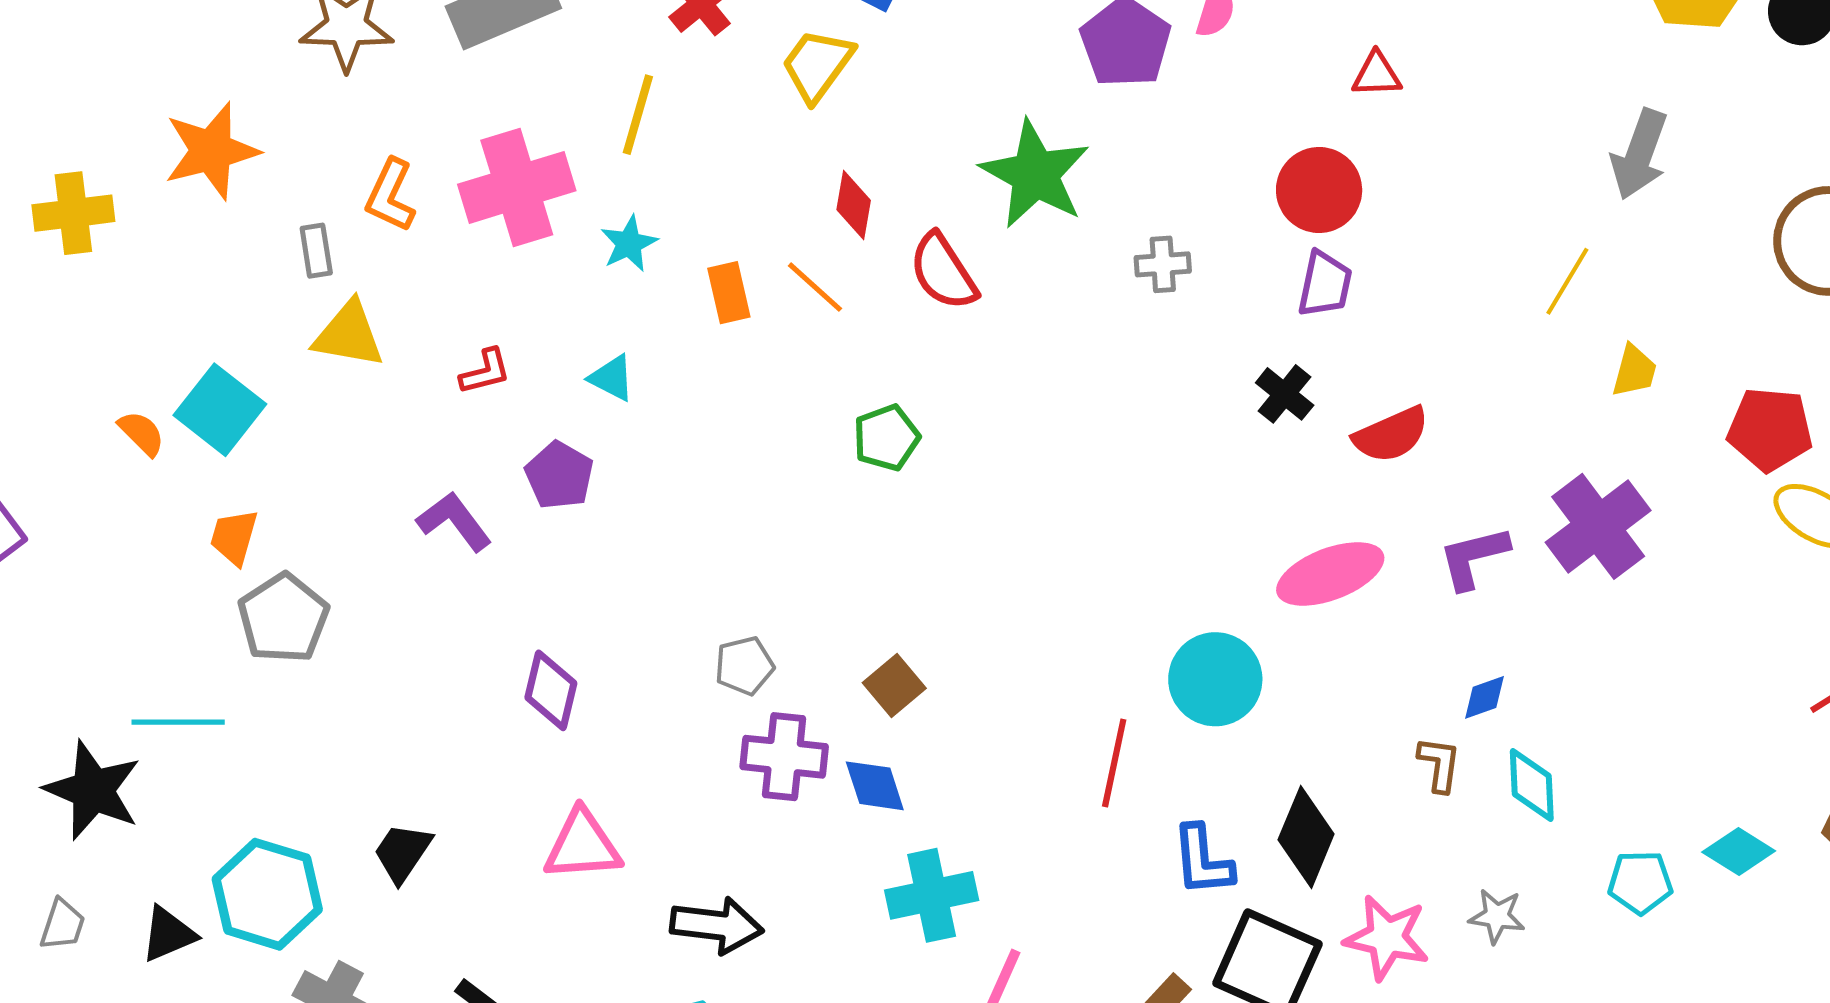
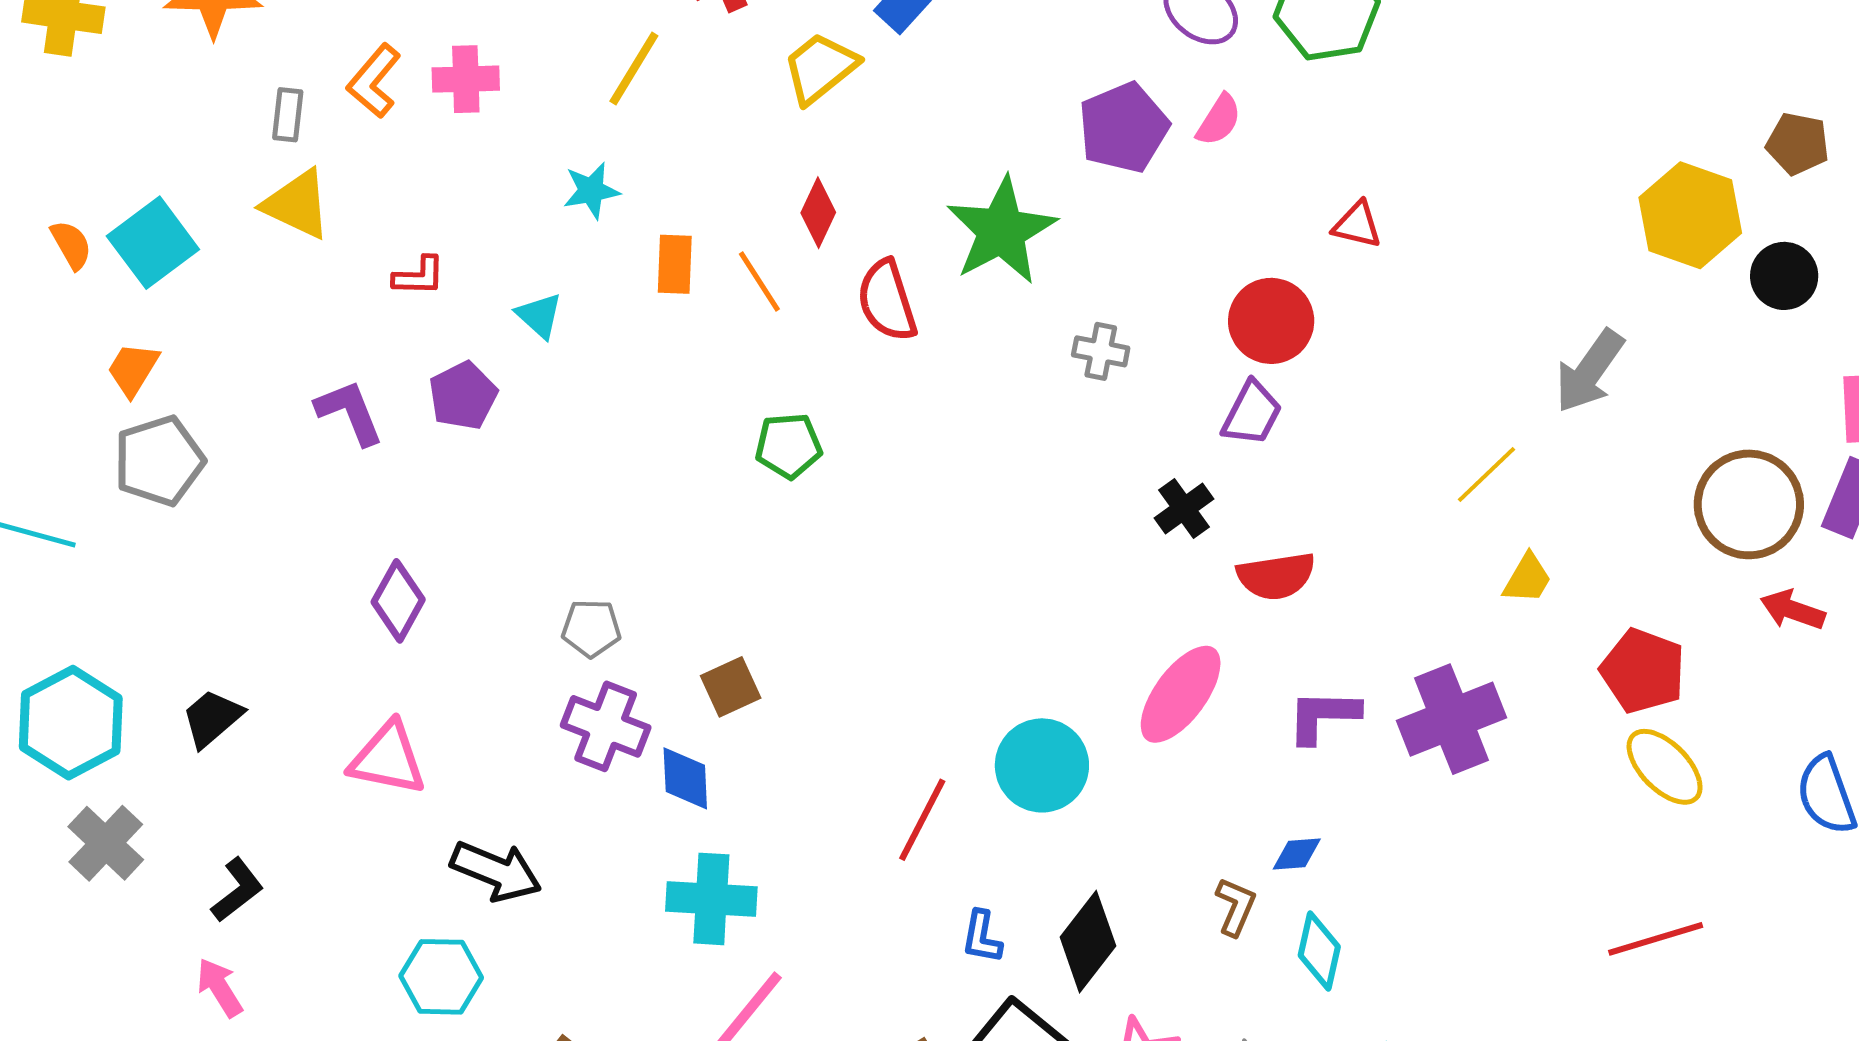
pink cross: (517, 187) -> (466, 79), moved, size x0.6
pink ellipse: (1330, 574) -> (1181, 694), turned -48
blue L-shape: (1203, 860) -> (982, 937), size x0.7

